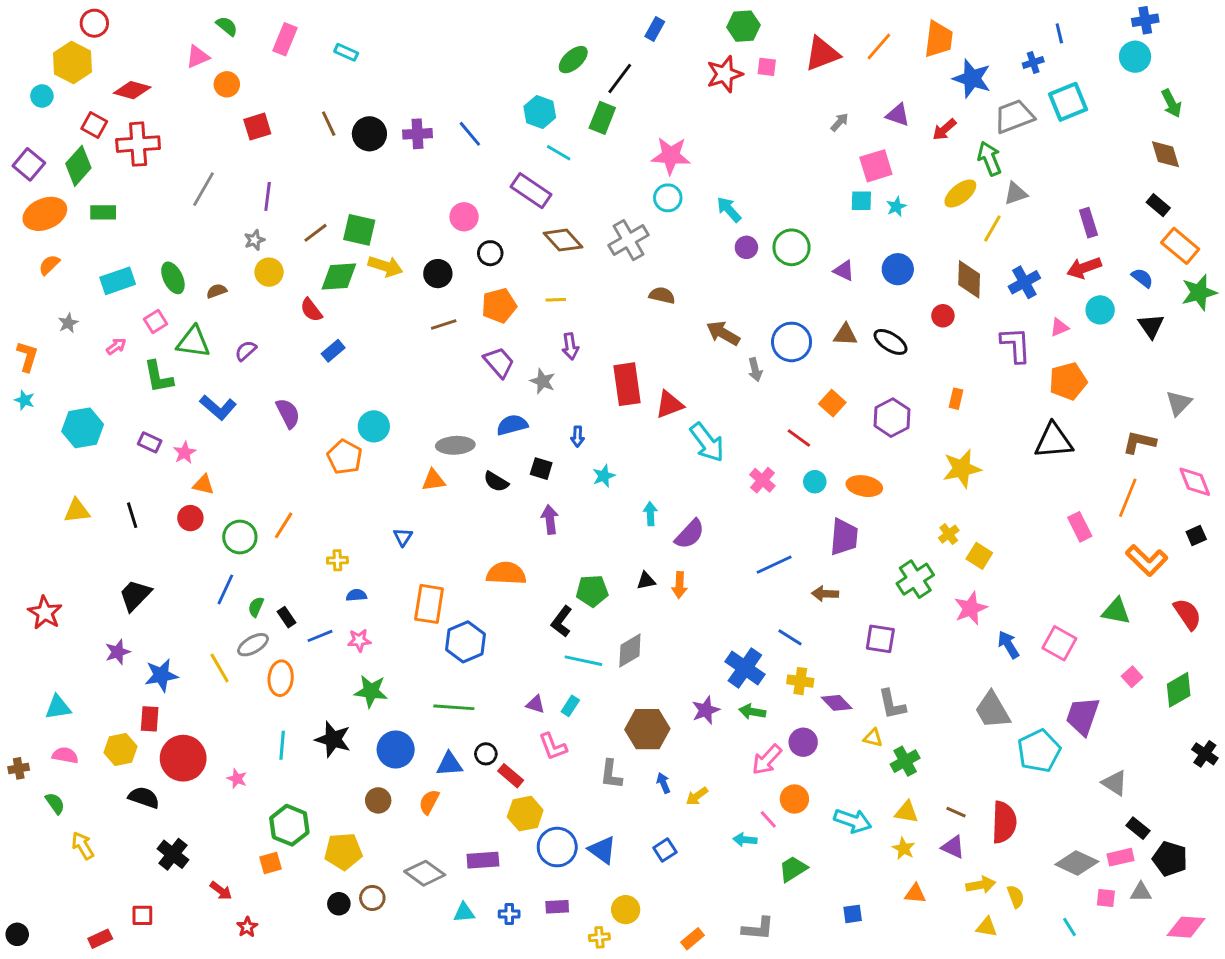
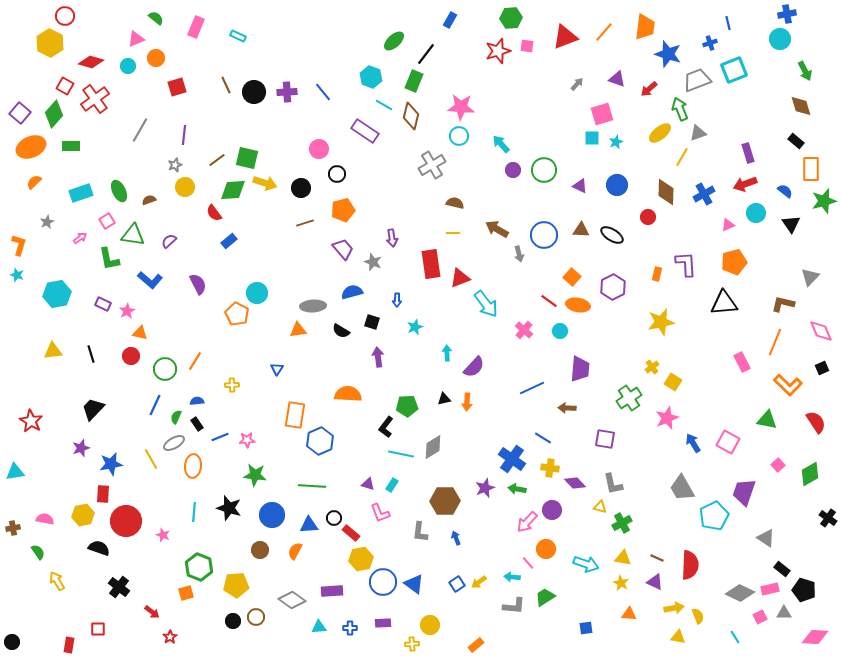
cyan circle: (42, 96) -> (128, 66), moved
red cross: (138, 144) -> (95, 99), turned -32
brown diamond: (563, 240) -> (411, 116), moved, turned 56
orange rectangle: (1180, 246) -> (811, 169), turned 50
yellow line: (556, 300) -> (453, 233), moved
purple L-shape: (1016, 345) -> (686, 264), moved
orange ellipse: (864, 486) -> (578, 305), moved
blue semicircle: (356, 595) -> (197, 401), moved
cyan triangle: (58, 707) -> (15, 472), moved
yellow arrow: (697, 796) -> (479, 582), moved
pink square: (1106, 898) -> (760, 617), turned -32
gray L-shape: (758, 929) -> (514, 606), moved
red rectangle: (100, 939) -> (69, 645), turned -56

